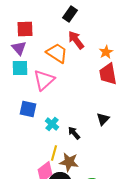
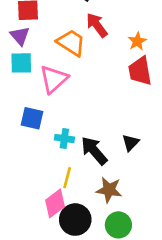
black triangle: (103, 119) -> (131, 143), moved
cyan cross: (52, 124) -> (64, 139), turned -32
black arrow: (74, 133) -> (94, 151), size x1.6
brown star: (69, 162) -> (109, 190), moved

